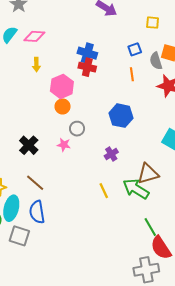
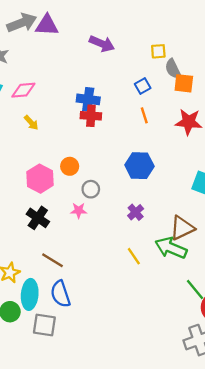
gray semicircle: (156, 61) -> (173, 69), moved
yellow arrow: (36, 65) -> (31, 123), turned -32
pink hexagon: (62, 86) -> (40, 179), moved

